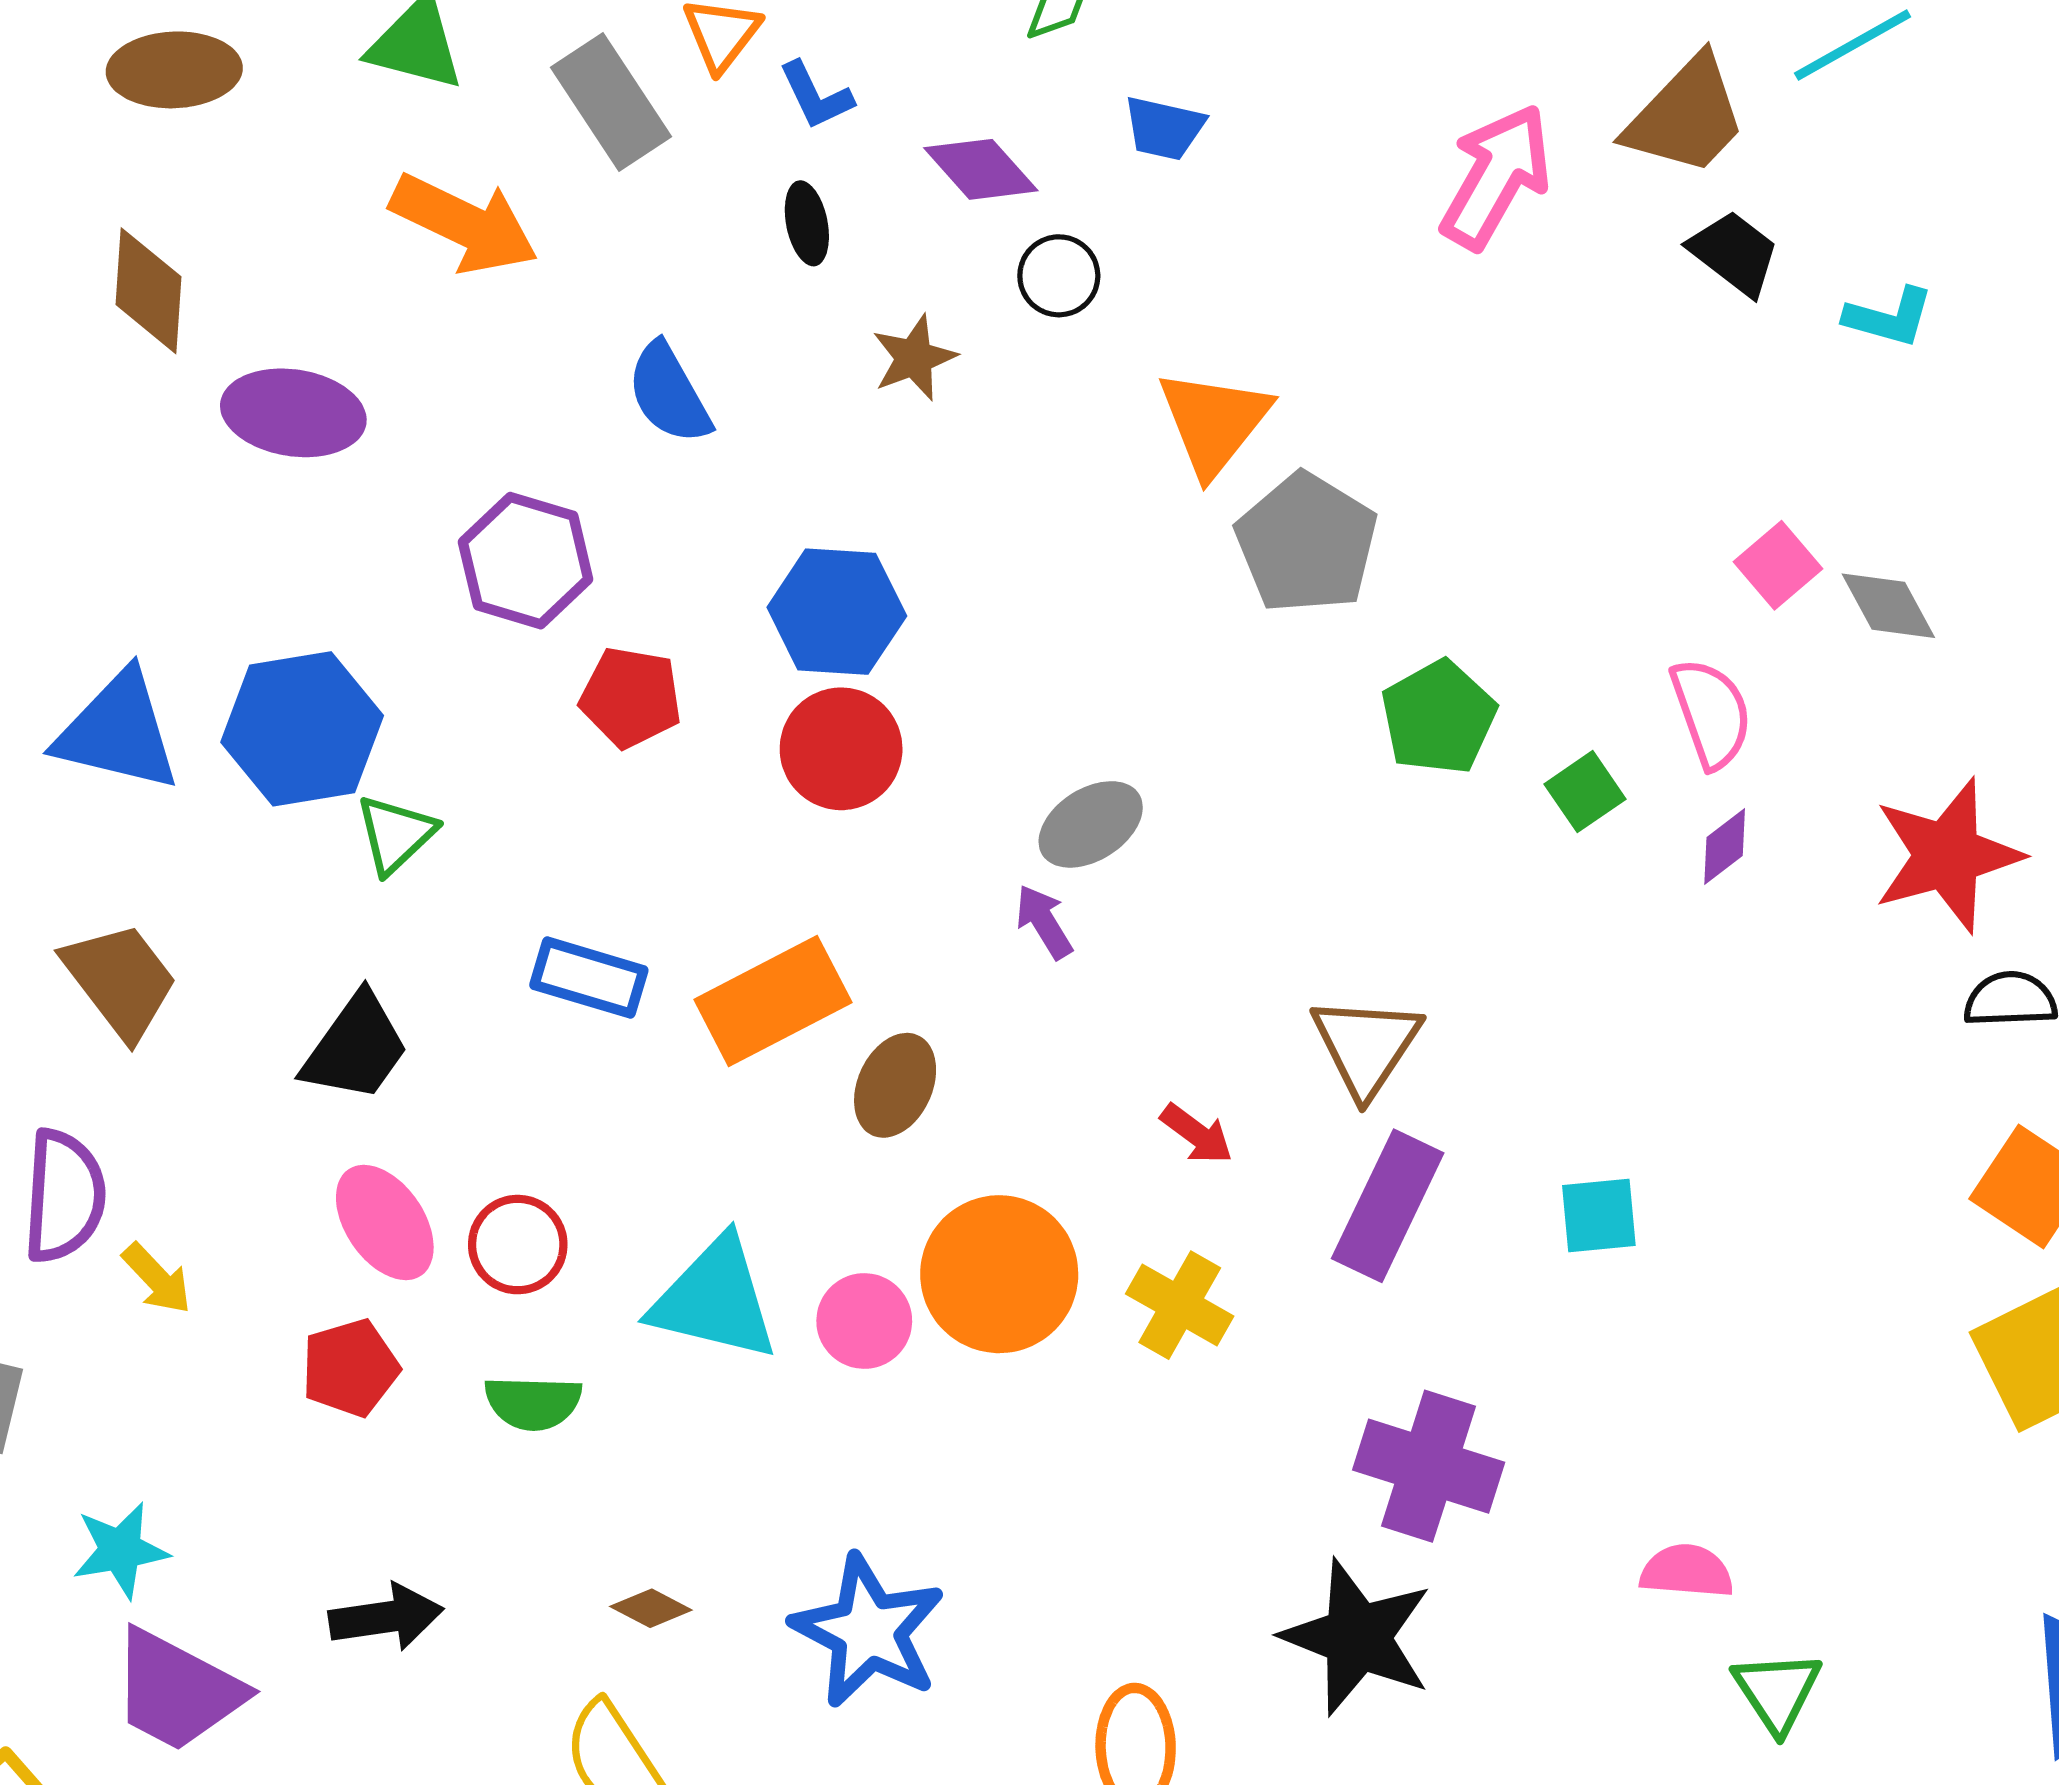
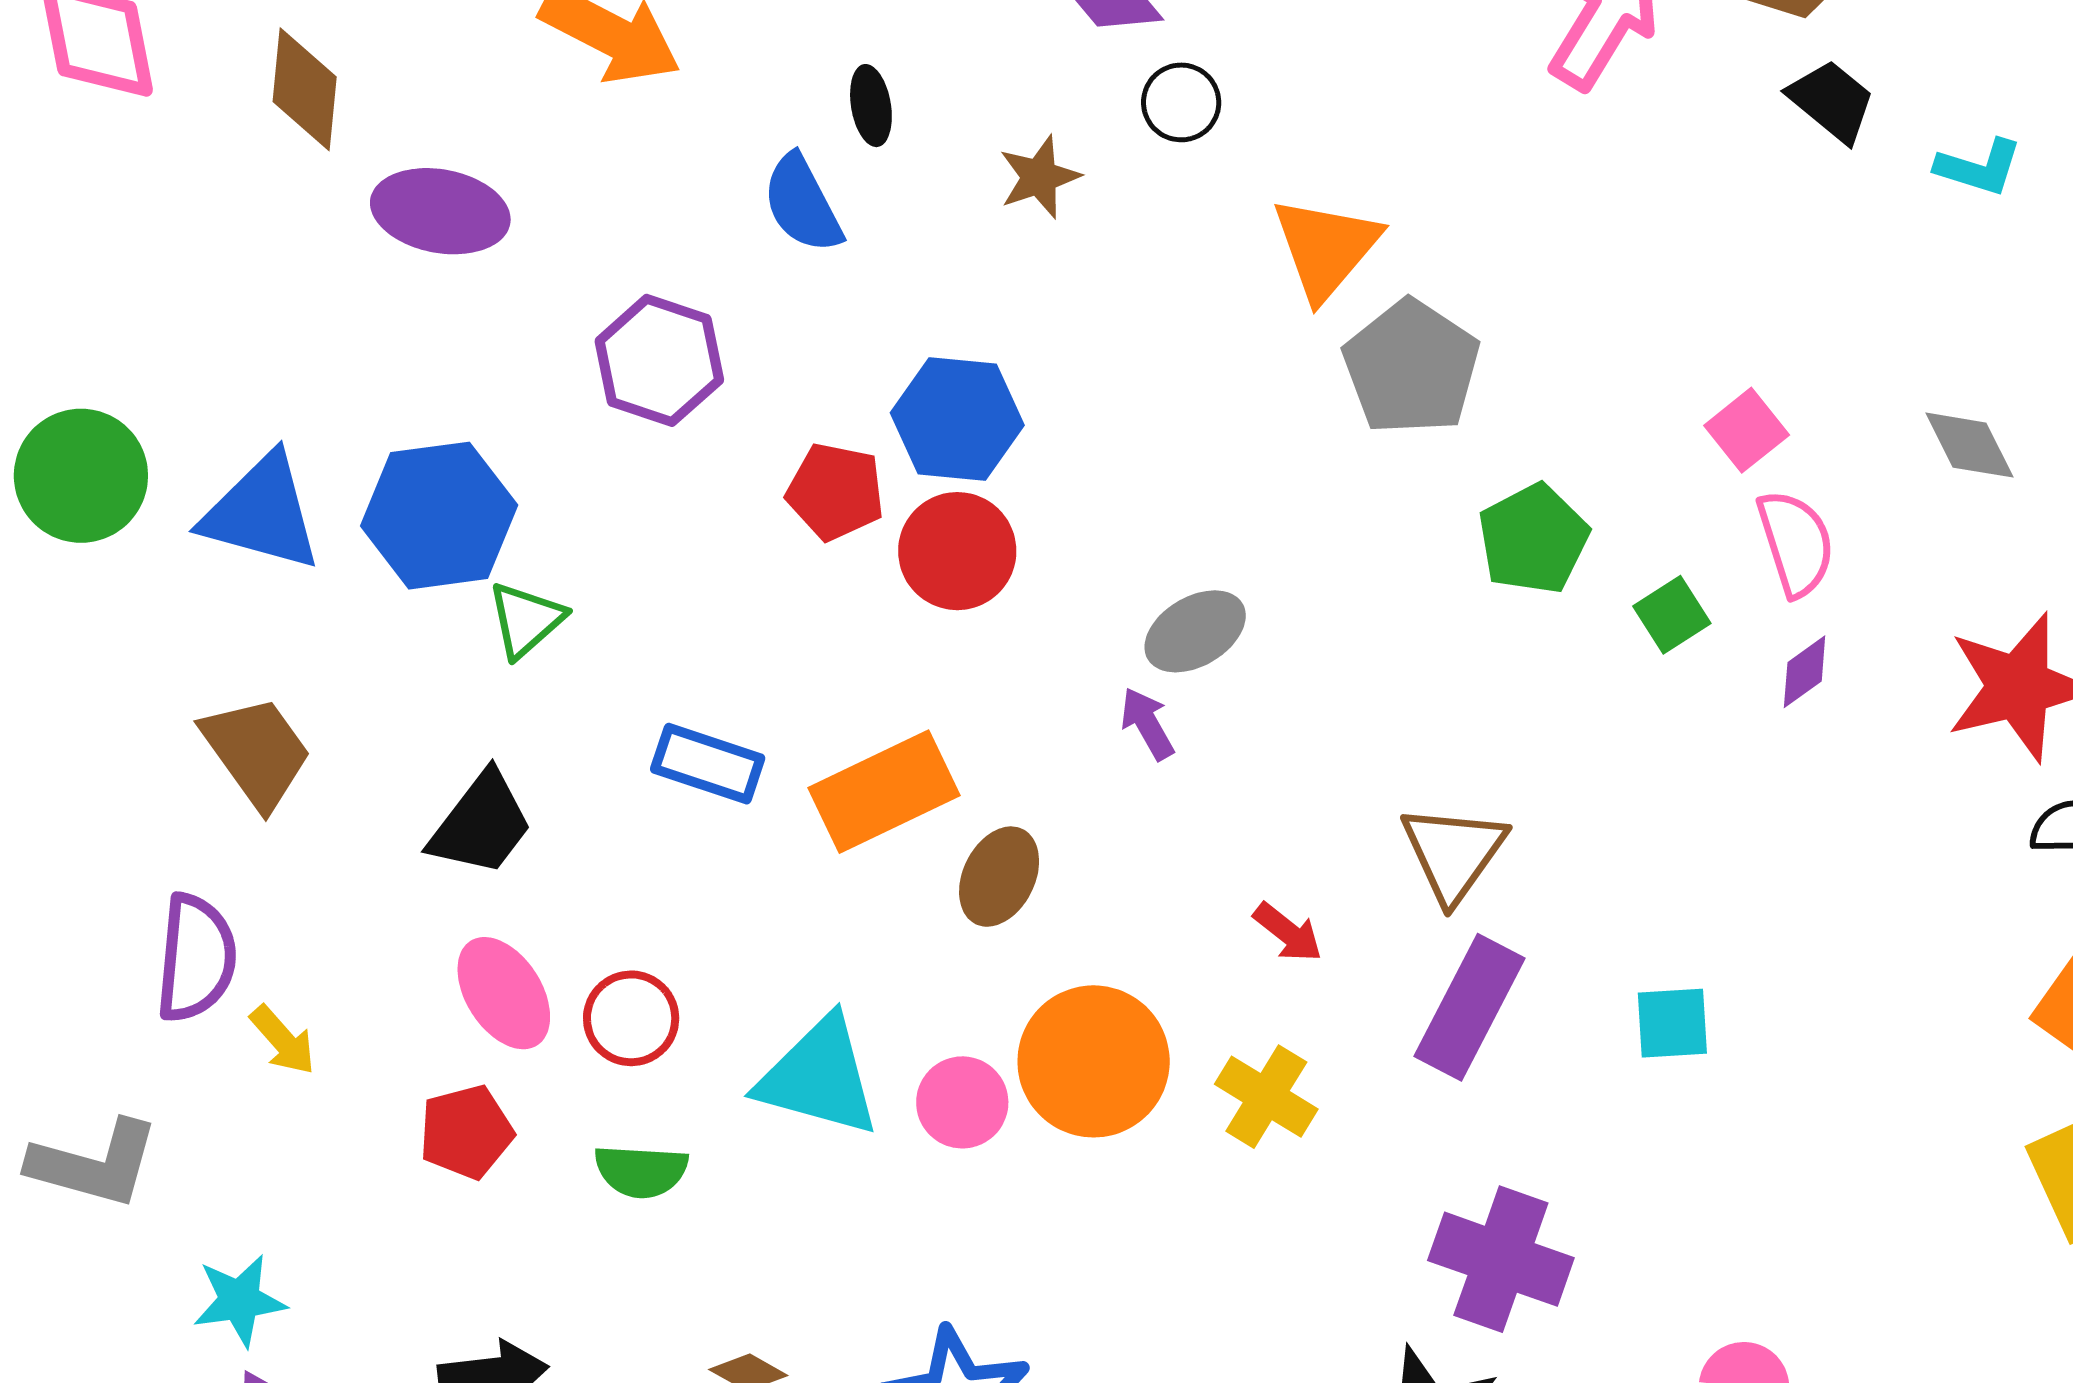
black ellipse: (807, 223) -> (871, 106), moved
pink square: (1778, 565) -> (1747, 430), moved
red pentagon: (631, 697) -> (835, 492), moved

